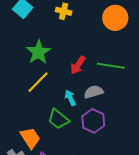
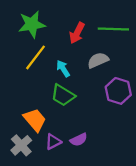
green star: (39, 52) -> (32, 24), turned 30
cyan arrow: (70, 98) -> (63, 69), moved
purple hexagon: (93, 121) -> (118, 91), moved

